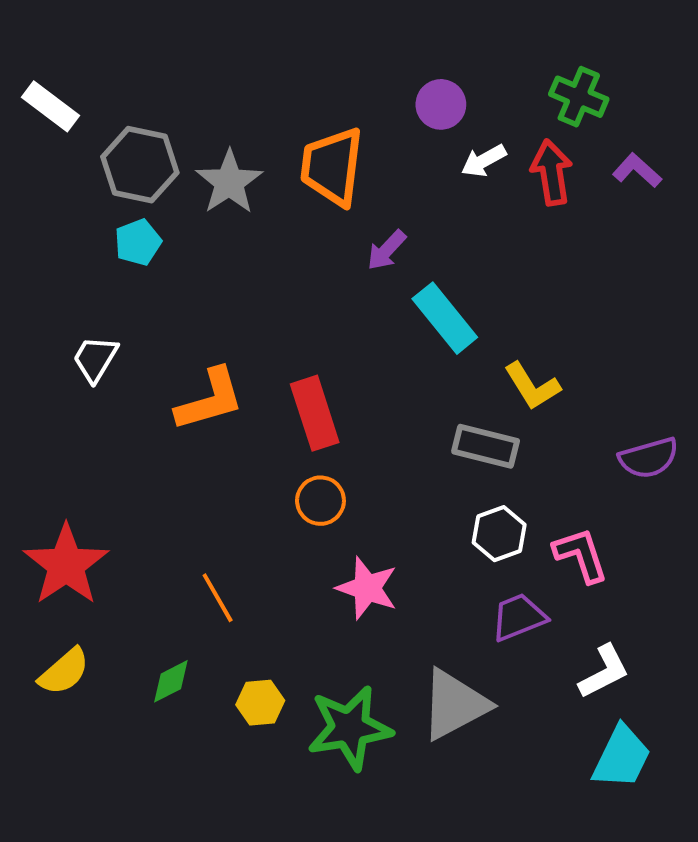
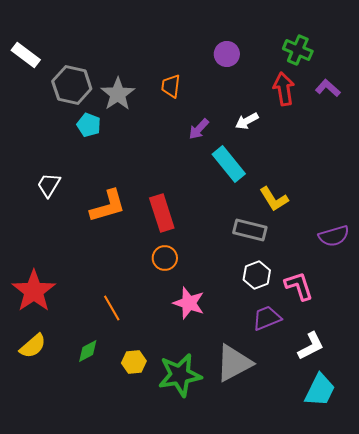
white arrow: (484, 161) -> (247, 121), moved
orange trapezoid: (332, 167) -> (171, 86), size x0.6
cyan pentagon: (138, 242) -> (89, 125), moved, turned -30

